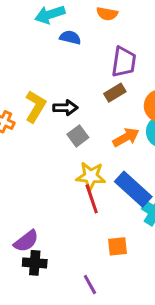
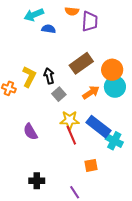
purple trapezoid: (124, 62) -> (90, 21), moved
brown rectangle: (115, 93) -> (81, 63), size x1.6
black arrow: (65, 108) -> (49, 76), turned -98
purple semicircle: (26, 241) -> (30, 132), moved, turned 102

